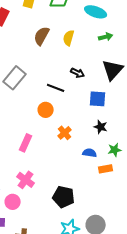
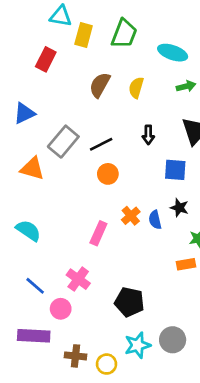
black arrow: (78, 73) -> (148, 135), turned 64
black line: (56, 88) -> (101, 144), moved, turned -48
orange circle: (46, 110) -> (108, 174), moved
pink rectangle: (26, 143) -> (98, 233), moved
blue semicircle: (90, 153) -> (155, 220), moved, turned -112

